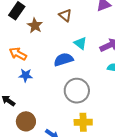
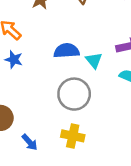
cyan triangle: (80, 43) -> (94, 60), moved

